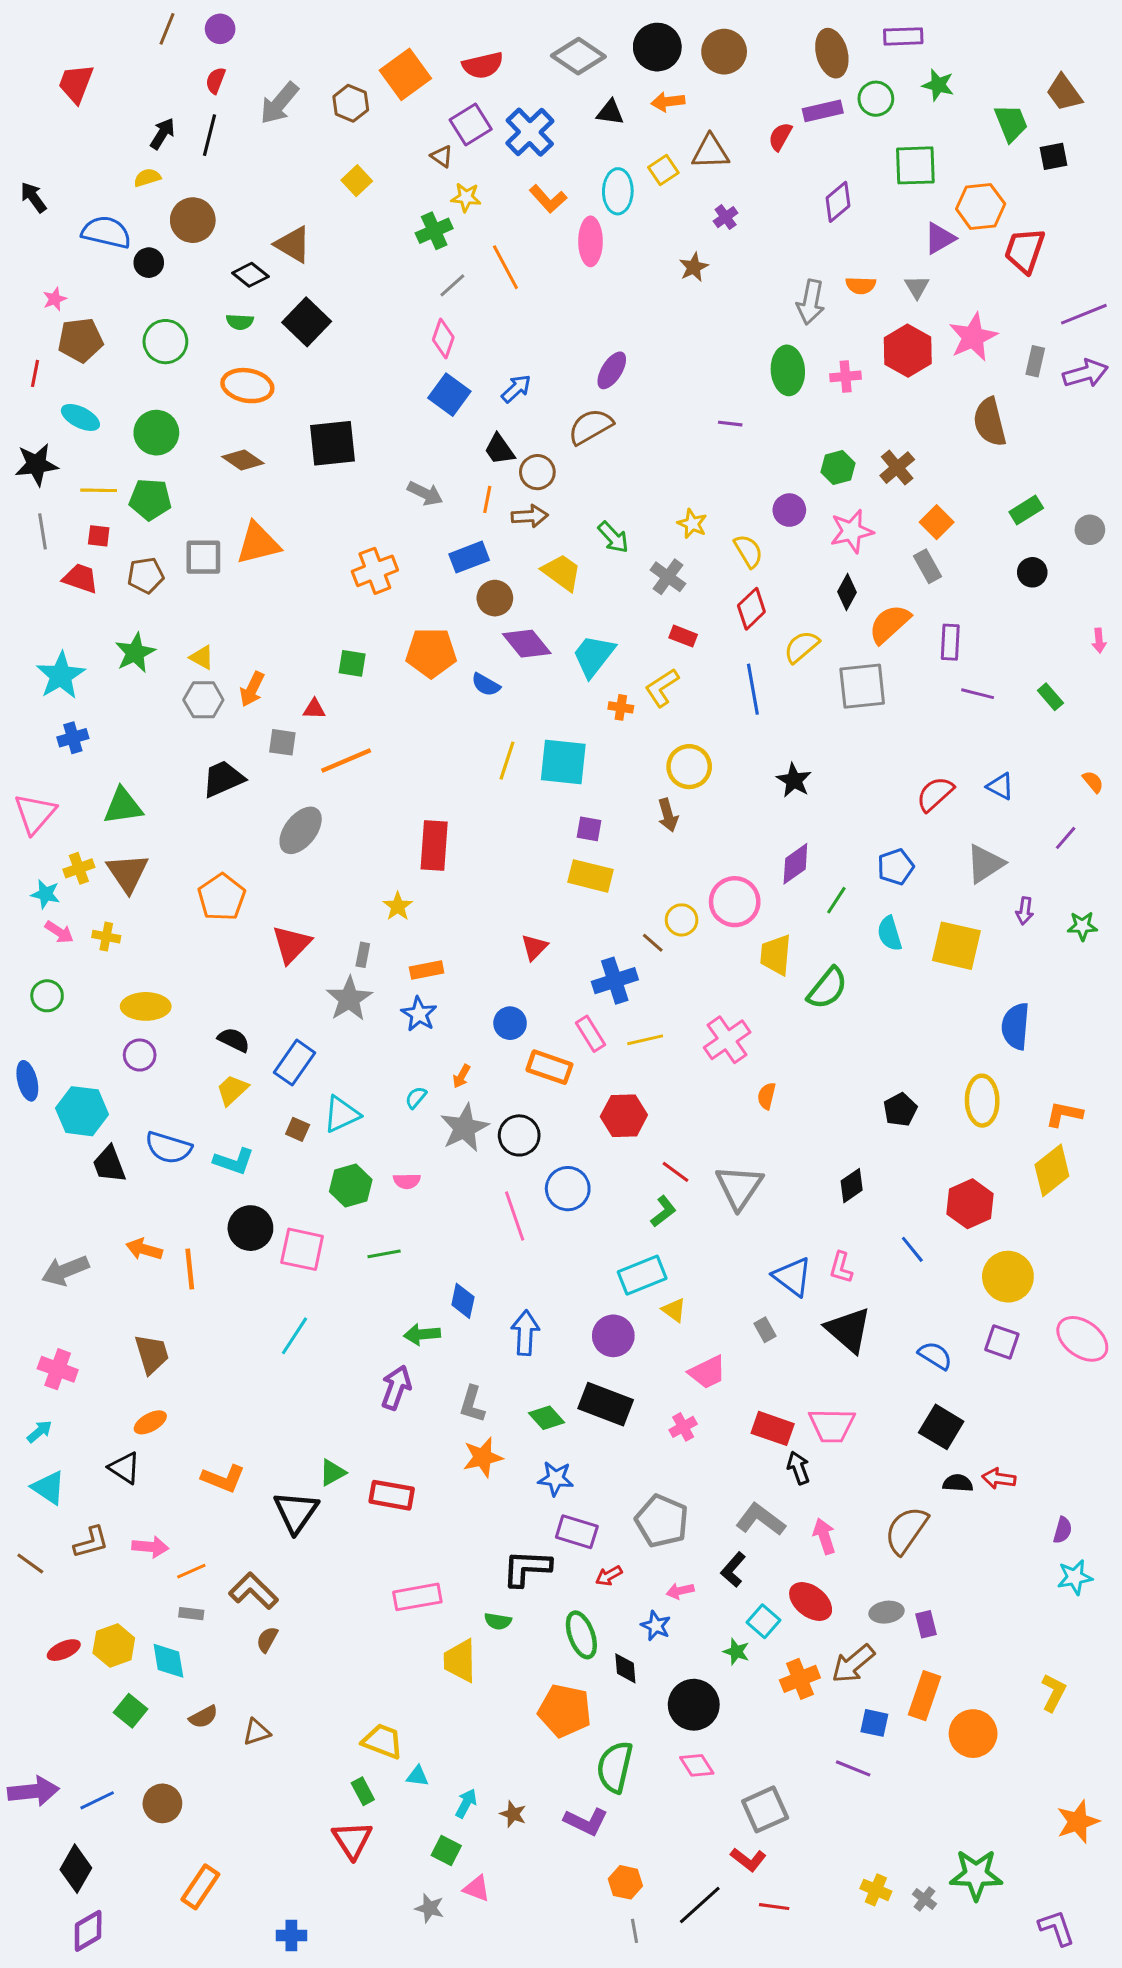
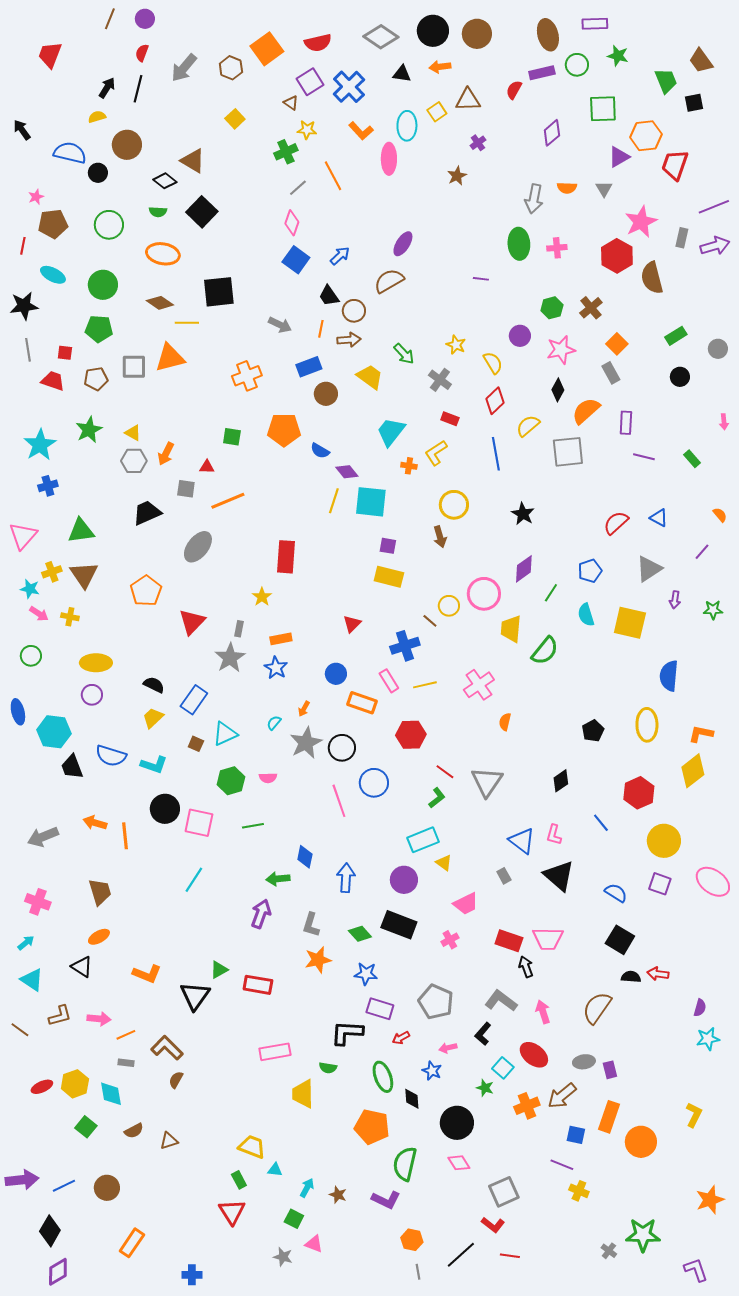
red hexagon: (908, 351) -> (617, 256), moved
yellow line: (99, 490) -> (187, 323), moved
purple diamond: (527, 644) -> (347, 472), moved, size x0.7
yellow cross: (876, 1890) -> (579, 1191), moved

